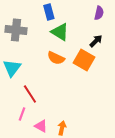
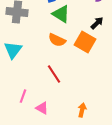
red line: (30, 94) -> (54, 74), moved
orange arrow: (62, 128) -> (82, 110), moved

